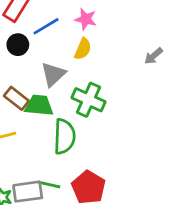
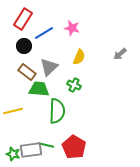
yellow semicircle: (83, 49) -> (79, 57), moved
brown rectangle: (16, 98) -> (27, 72), moved
green cross: (88, 100) -> (74, 85), size x0.6

